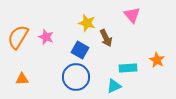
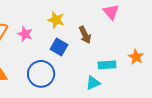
yellow star: (87, 23) -> (56, 20), moved
blue circle: (76, 77) -> (41, 74), moved

